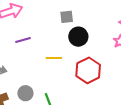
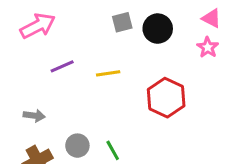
black circle: (78, 37) -> (158, 29), moved
yellow line: (54, 58) -> (108, 73), moved

